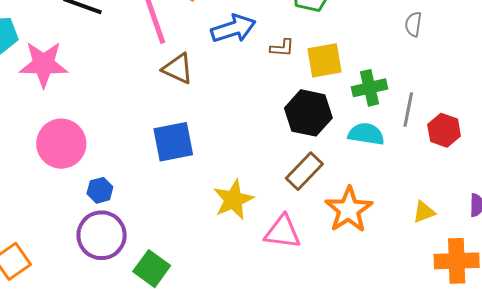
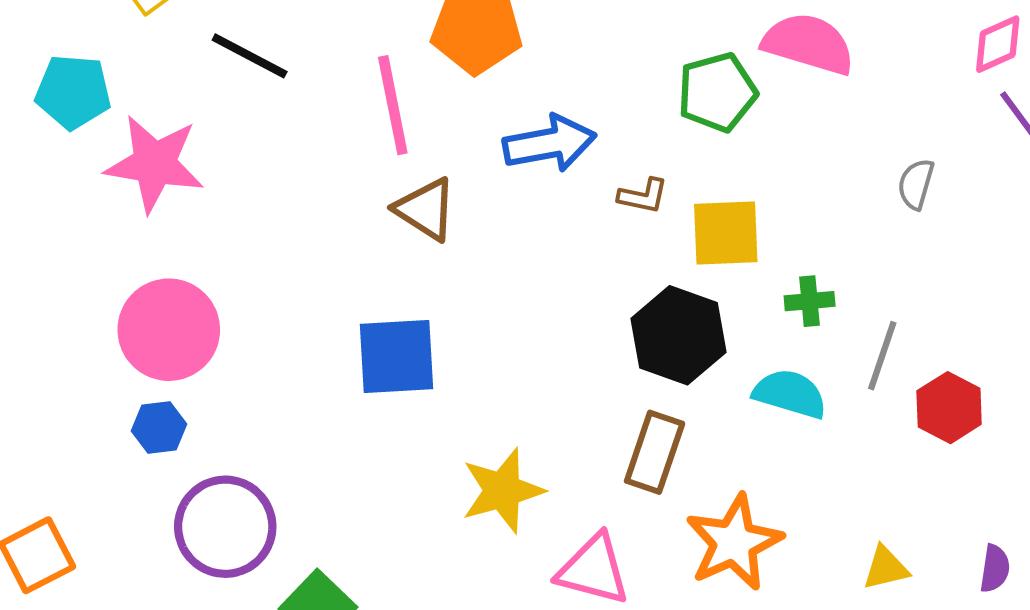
green cross: (370, 88) -> (810, 301), size x0.7
brown rectangle: (304, 171) -> (655, 452), turned -33
blue hexagon: (100, 190) -> (159, 428), moved

